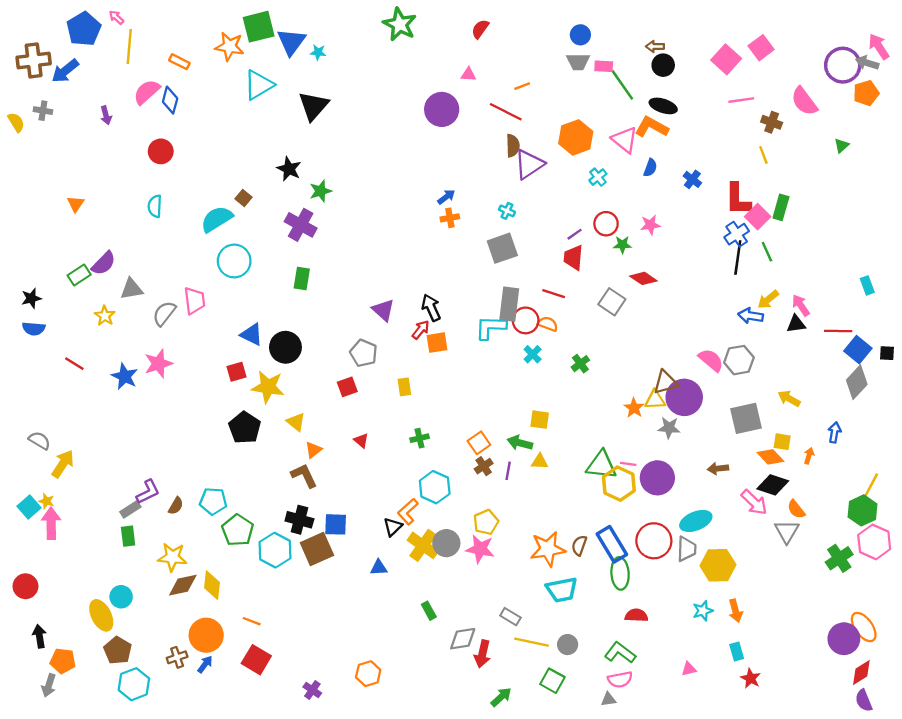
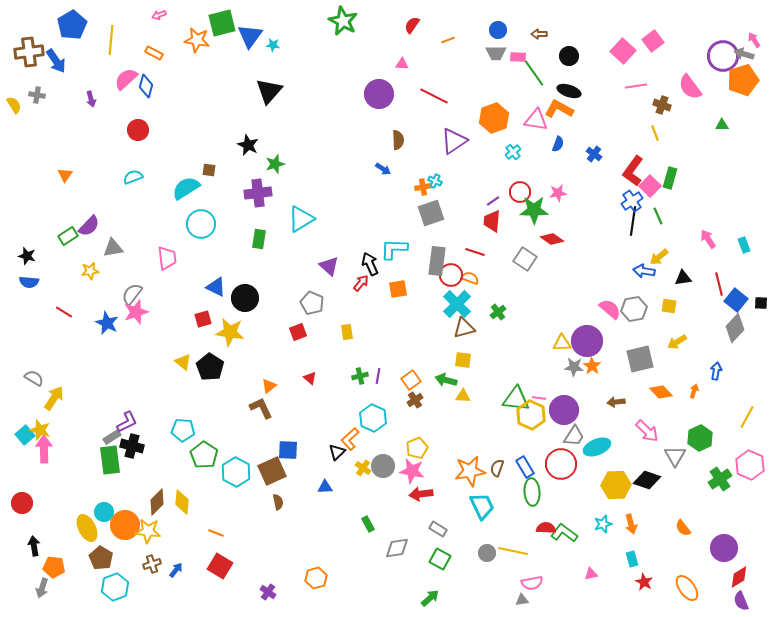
pink arrow: (116, 17) -> (159, 15), moved, turned -64
brown arrow: (655, 46) -> (539, 34), moved
pink arrow: (879, 46) -> (754, 40), size x0.7
blue arrow: (65, 71) -> (56, 61), turned -85
cyan triangle: (259, 85) -> (301, 219), moved
orange line: (522, 86) -> (448, 40), moved
orange pentagon: (866, 93) -> (743, 80), size x1.4
pink triangle: (625, 140) -> (536, 120), turned -30
brown semicircle: (513, 146) -> (398, 140), moved
green triangle: (842, 146) -> (722, 125), turned 40
blue arrow: (446, 197) -> (383, 169), turned 70
brown square: (243, 198) -> (209, 170), turned -32
red L-shape: (738, 199) -> (633, 171), turned 36
cyan semicircle: (155, 206) -> (133, 177), turned 66
orange cross: (450, 218) -> (423, 187), moved
purple cross: (301, 225) -> (258, 193), turned -36
green star: (622, 245) -> (534, 210), size x1.8
black star: (31, 298) -> (27, 256), turned 30
pink arrow: (801, 305) -> (708, 239), moved
gray semicircle: (164, 313) -> (132, 294), moved
yellow star: (105, 316) -> (90, 271), turned 30
cyan L-shape: (491, 327) -> (394, 249), moved
red line: (838, 331) -> (719, 284), turned 75
orange square: (437, 343) -> (398, 289), moved
cyan cross: (533, 354) -> (457, 304), size x1.8
brown triangle: (666, 382) -> (464, 328), moved
yellow arrow: (789, 399) -> (677, 342), turned -60
orange star: (634, 408) -> (592, 366), moved
yellow triangle: (296, 422) -> (183, 362), moved
yellow square: (782, 442) -> (669, 306), moved
purple line: (508, 471) -> (378, 376), moved
black diamond: (773, 485) -> (647, 480), moved
yellow star: (46, 501) -> (40, 430), size x1.5
brown semicircle: (176, 506) -> (278, 502), moved, turned -42
orange semicircle: (796, 509) -> (683, 528), moved
green hexagon: (863, 510) -> (700, 438), moved
black cross: (299, 520) -> (132, 446), moved
green rectangle: (128, 536) -> (110, 460), size x1.6
blue rectangle: (612, 544) -> (525, 467), size x0.7
yellow cross: (423, 545) -> (363, 468), size x0.6
gray trapezoid: (686, 549) -> (574, 436), moved, turned 30
yellow star: (172, 557) -> (148, 531), moved
brown diamond: (183, 585) -> (157, 502), turned -32
cyan trapezoid: (562, 590) -> (482, 506), turned -104
orange ellipse: (864, 627) -> (687, 588), moved
orange circle: (206, 635) -> (125, 525), moved
yellow line: (531, 642) -> (513, 551), moved
green L-shape: (620, 653) -> (564, 533), moved
red arrow: (482, 654) -> (421, 494), moved, turned 70
green square: (552, 681) -> (440, 559), moved

